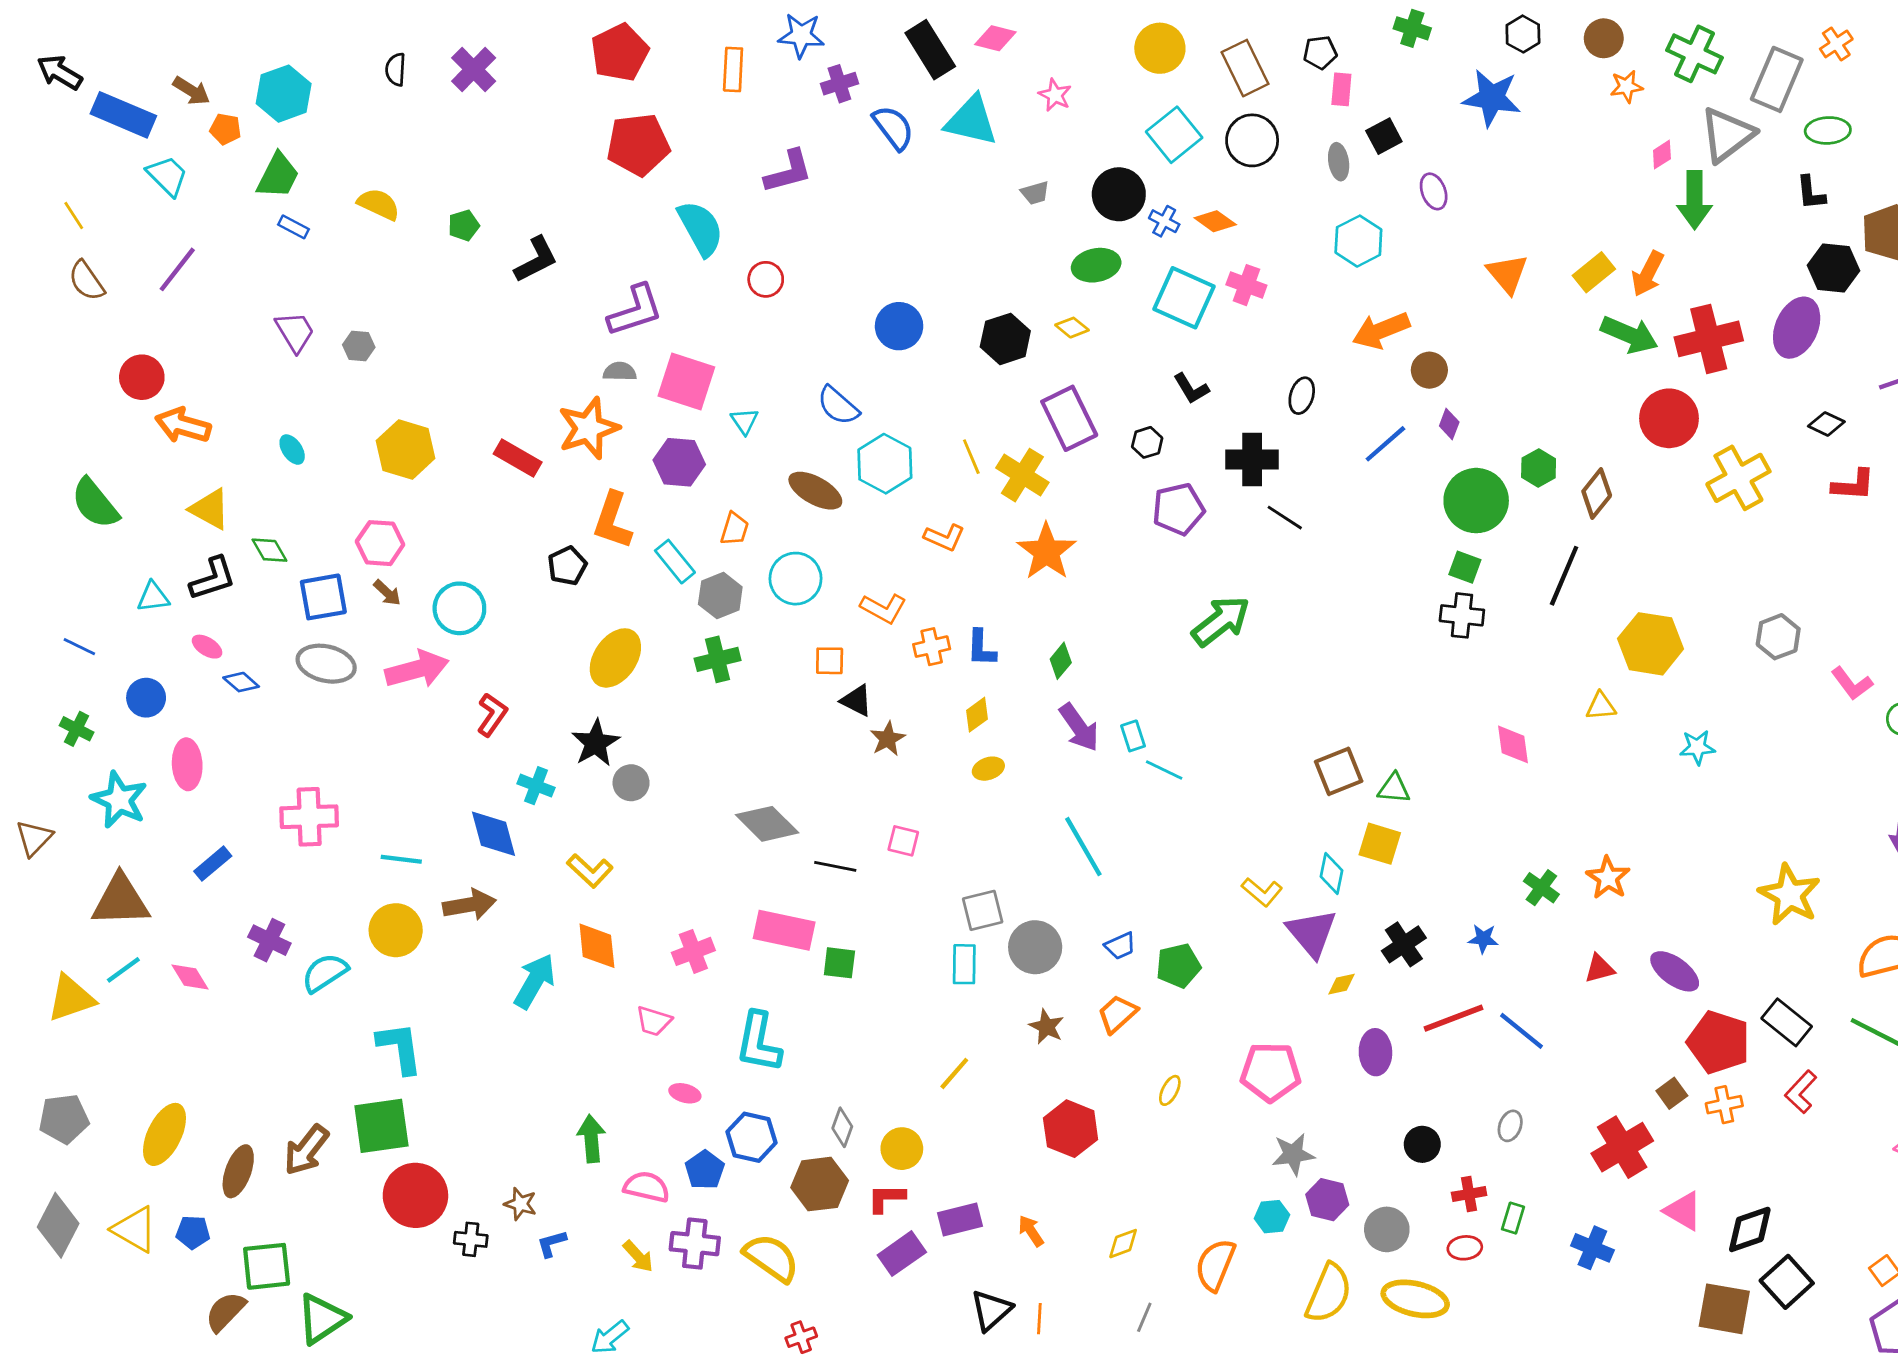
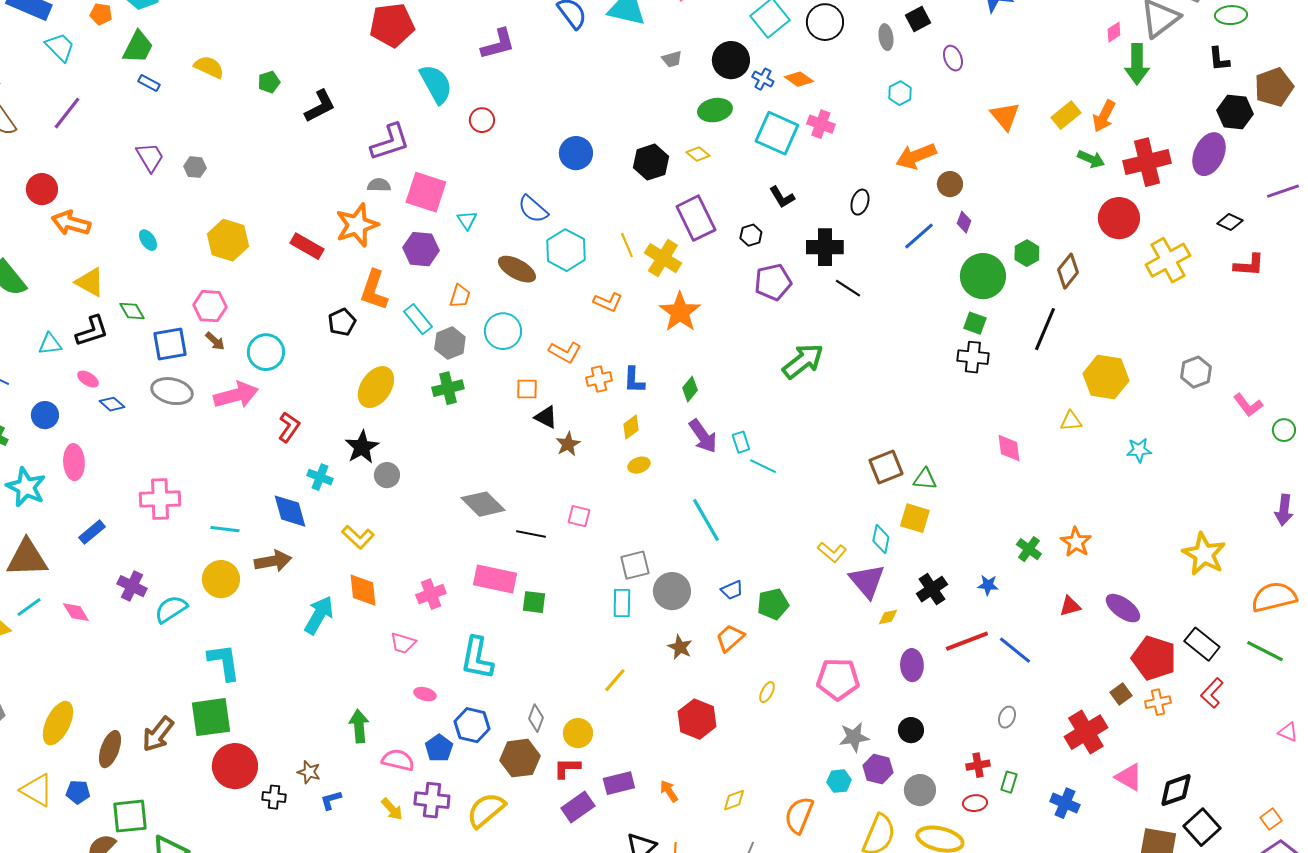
cyan hexagon: (1358, 241) -> (900, 93), size x0.7
green arrow: (1629, 335) -> (1091, 159), size x0.7
black circle: (1422, 1144) -> (911, 730), moved
yellow semicircle: (771, 1258) -> (486, 810), turned -75

